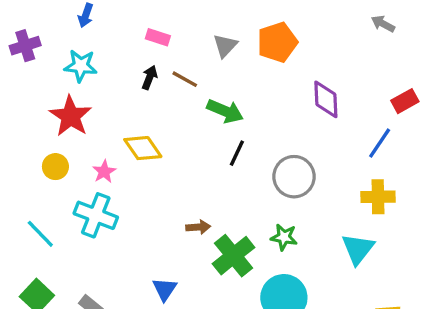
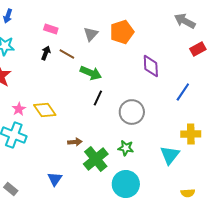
gray arrow: (383, 24) -> (185, 21), size x1.5
red rectangle: (405, 101) -> (198, 49), moved
yellow diamond: (143, 148) -> (45, 110), moved
yellow cross: (378, 197) -> (191, 134), moved

